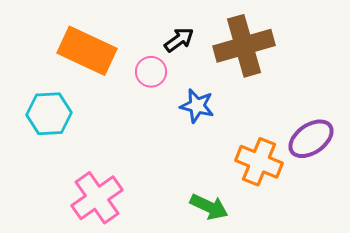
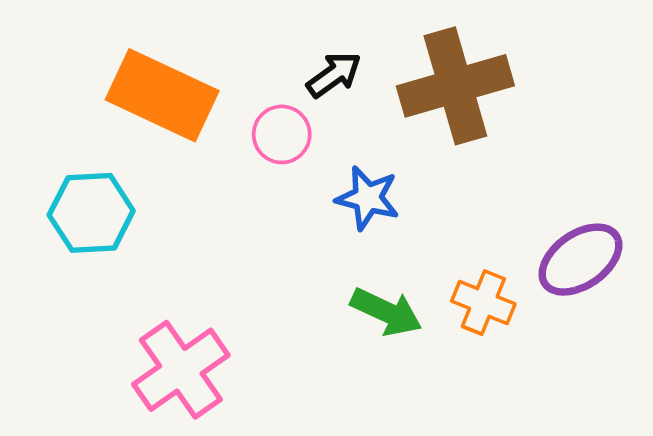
orange cross: (259, 162) -> (483, 303), size x0.7
green arrow: (209, 207) -> (386, 312), moved

